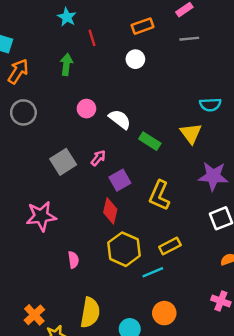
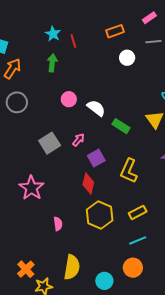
cyan star: (67, 17) -> (53, 34), moved
white circle: (135, 59) -> (127, 58), moved
pink star: (41, 216) -> (31, 188), turned -30
cyan line: (153, 272) -> (138, 240), moved

